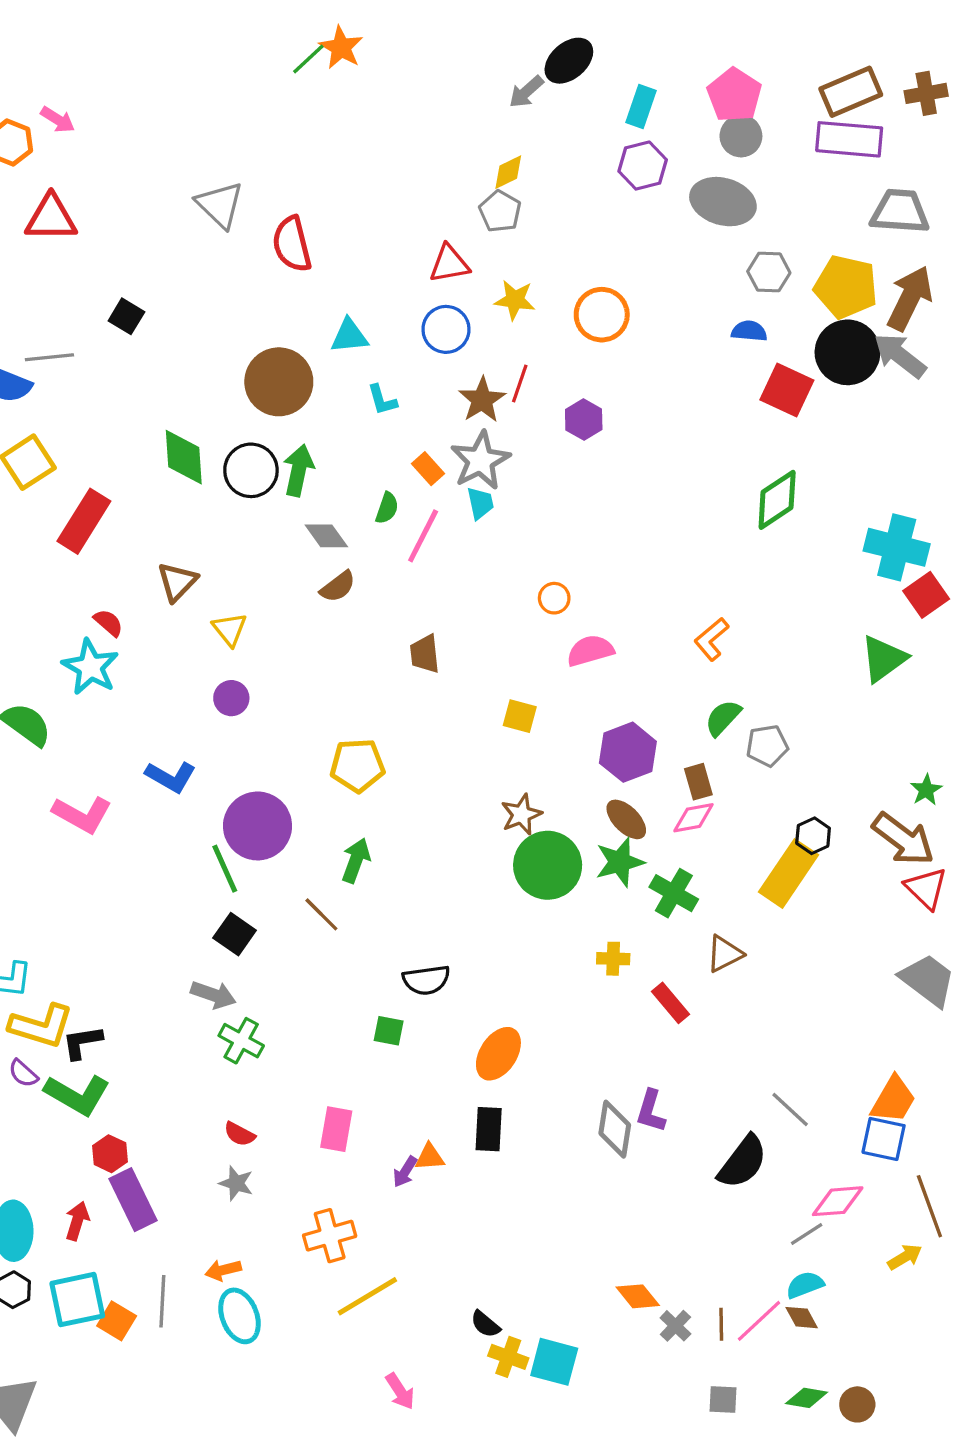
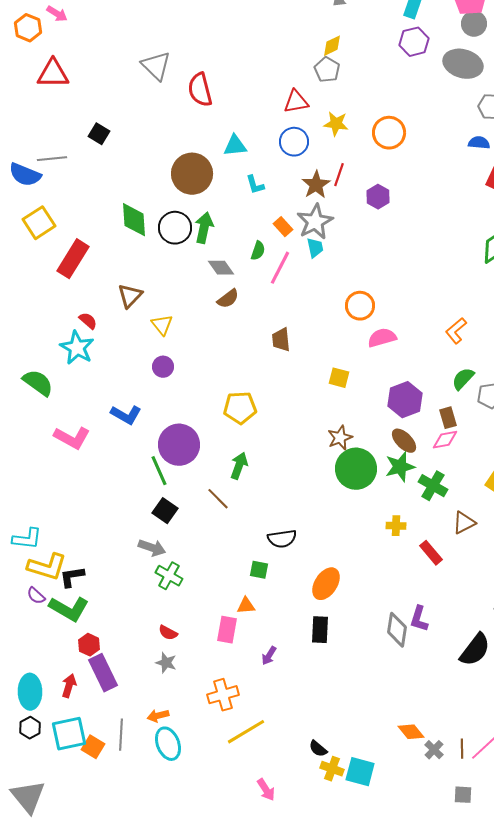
orange circle: (554, 598) -> (360, 306), size x1.5
orange triangle: (430, 1157) -> (246, 606), moved

